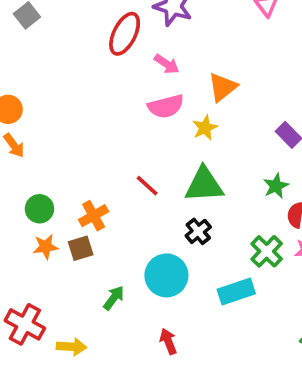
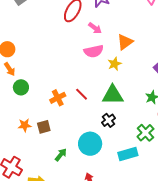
green circle: (39, 209) -> (21, 87), moved
orange cross: (94, 216) -> (58, 98), moved

